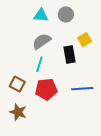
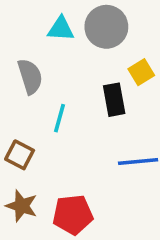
gray circle: (66, 14) -> (106, 27), size x1.5
gray semicircle: (42, 41) -> (30, 76), moved, turned 108
red pentagon: (46, 89) -> (73, 215), moved

